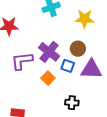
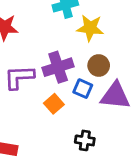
yellow star: (85, 19) -> (90, 28), moved
purple cross: (49, 52) -> (58, 67), turned 30

